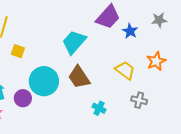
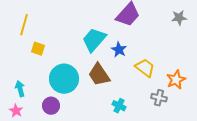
blue star: (130, 31) -> (119, 50), moved
orange star: (156, 61) -> (176, 80), moved
purple circle: (23, 98) -> (51, 106), moved

